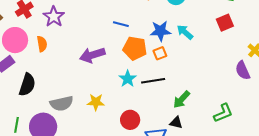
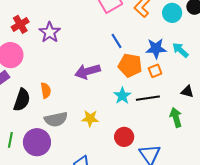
blue line: (121, 24) -> (117, 41), turned 42
orange semicircle: (42, 44) -> (46, 90), moved
green arrow: (182, 99) -> (176, 117), turned 120
black triangle: (176, 123) -> (187, 92), moved

